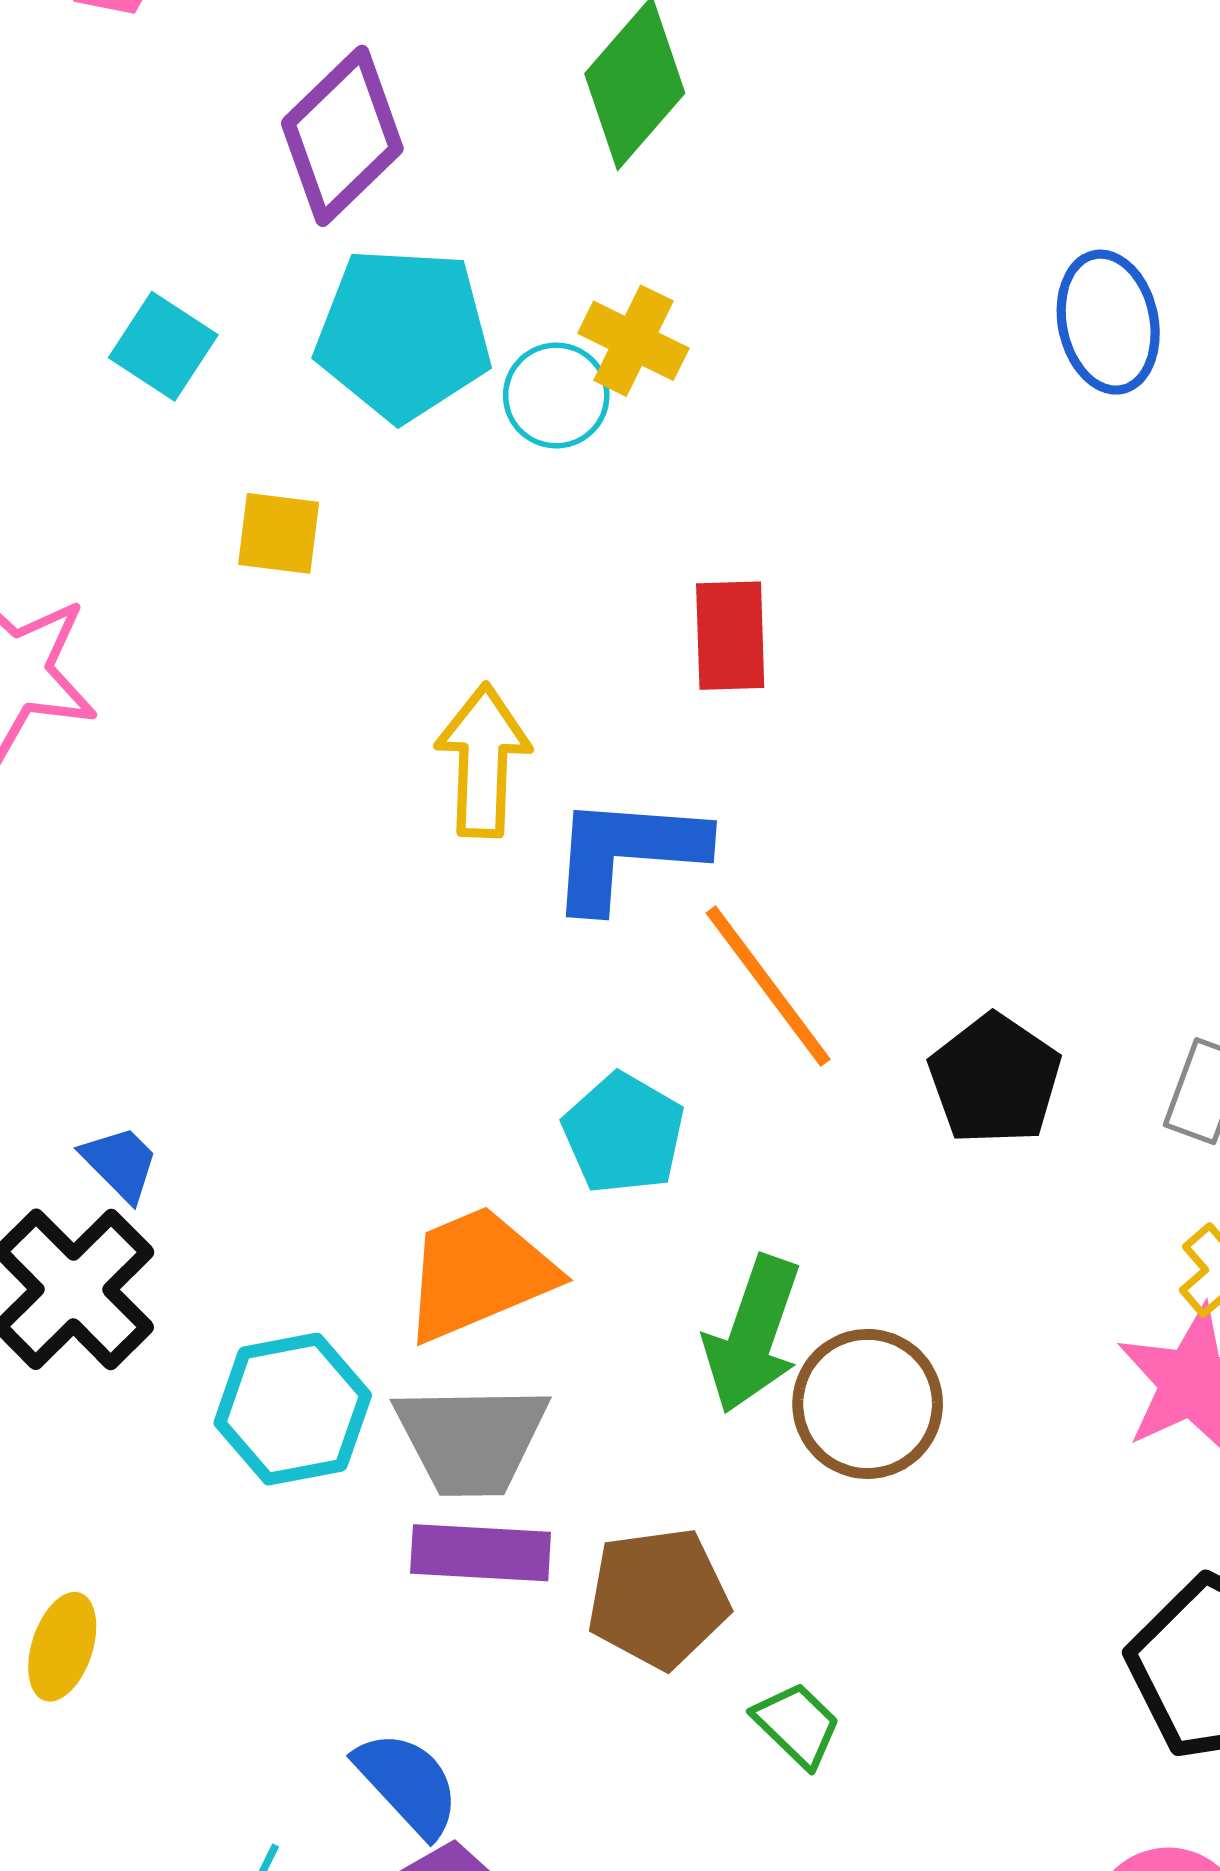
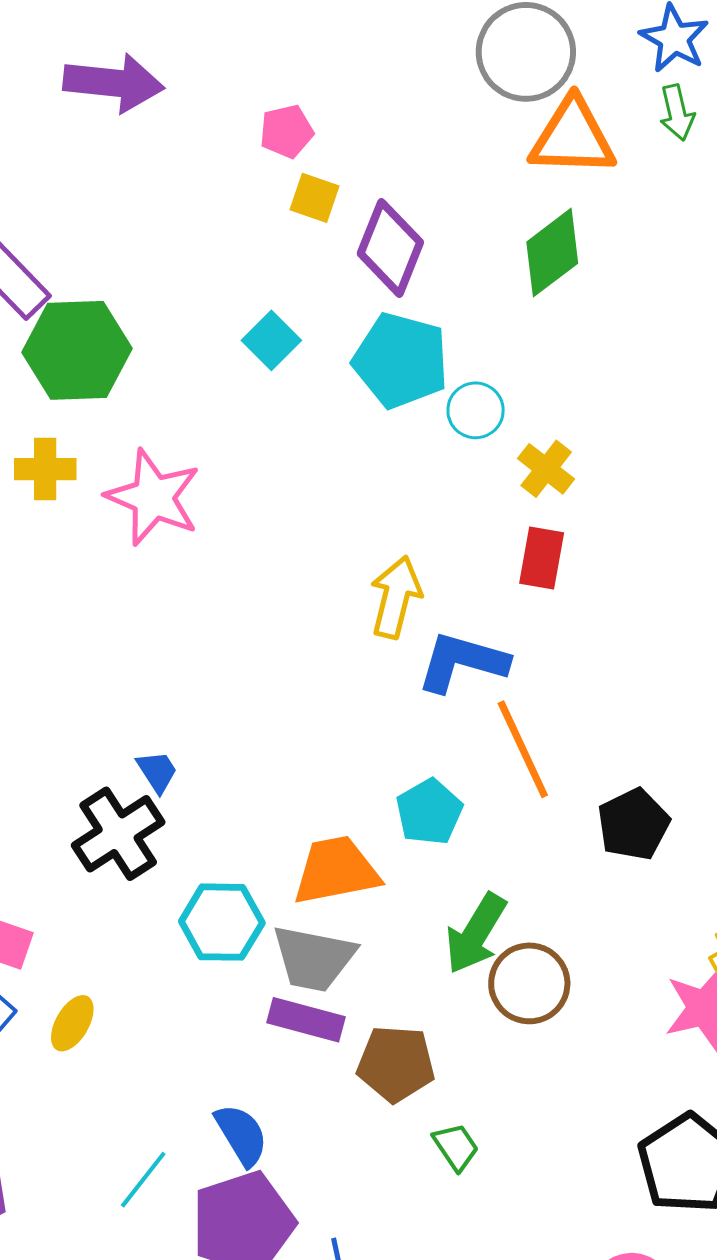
purple diamond: (342, 136) -> (390, 248), turned -36
yellow cross: (633, 341) -> (546, 469), moved
yellow square: (279, 533) -> (315, 198), moved

